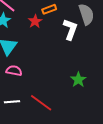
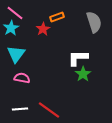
white L-shape: (70, 29) -> (78, 58), moved, turned -110
green star: (78, 80) -> (83, 74), moved

